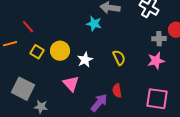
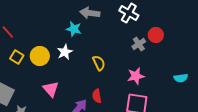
gray cross: (159, 39) -> (139, 44), turned -32
white star: (85, 60) -> (65, 52), moved
pink star: (156, 61) -> (136, 76), moved

